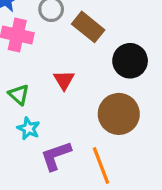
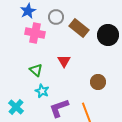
black circle: (130, 61) -> (108, 35), moved
brown circle: (119, 114) -> (98, 82), size x0.6

